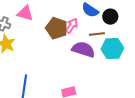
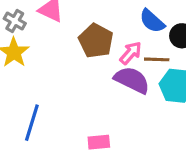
pink arrow: (72, 26) -> (131, 53), moved

